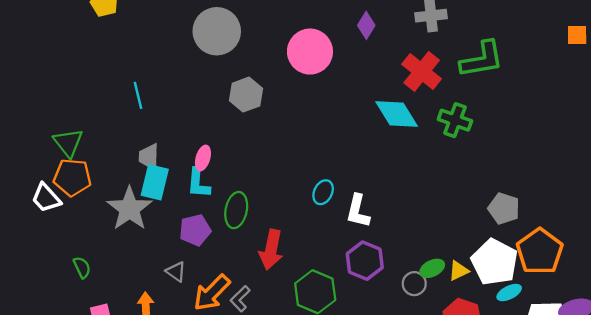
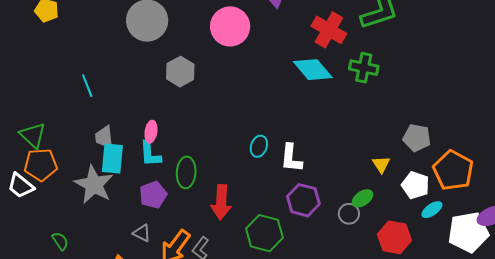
white pentagon: (494, 262) -> (415, 185), size x0.7
yellow triangle: (458, 271) -> (381, 164), moved, turned -30

